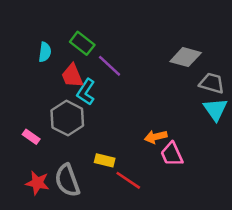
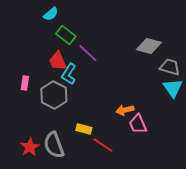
cyan semicircle: (45, 52) -> (51, 14), moved, turned 42
pink rectangle: (31, 137) -> (25, 83), moved, turned 64
red star: (37, 183) -> (30, 147), turned 30

